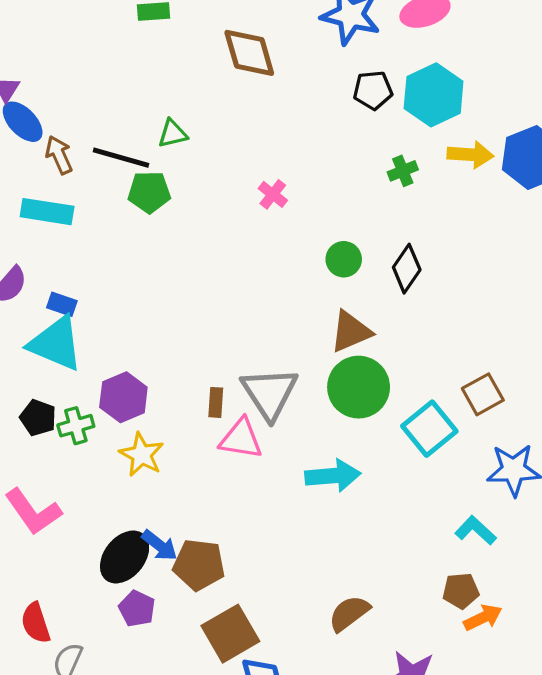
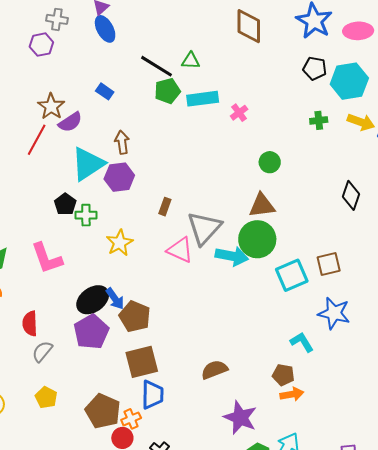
brown arrow: (59, 155) -> (122, 142), moved
green pentagon: (149, 192) -> (167, 91), turned -30
cyan rectangle: (47, 212) -> (203, 99), moved, turned -32
black diamond: (407, 269) -> (351, 195), moved, turned -32
blue rectangle: (62, 304) -> (105, 91), moved
cyan triangle: (56, 344) -> (88, 164), turned 48
purple hexagon: (123, 397) -> (119, 177), moved
brown rectangle: (216, 402) -> (165, 207), moved
cyan arrow: (333, 476) -> (232, 256), moved
purple pentagon: (137, 609) -> (91, 332), size x1.6

